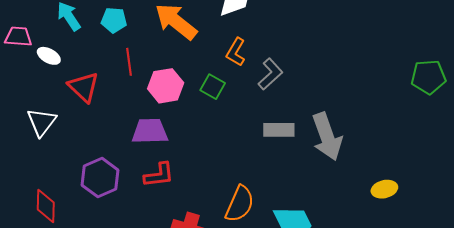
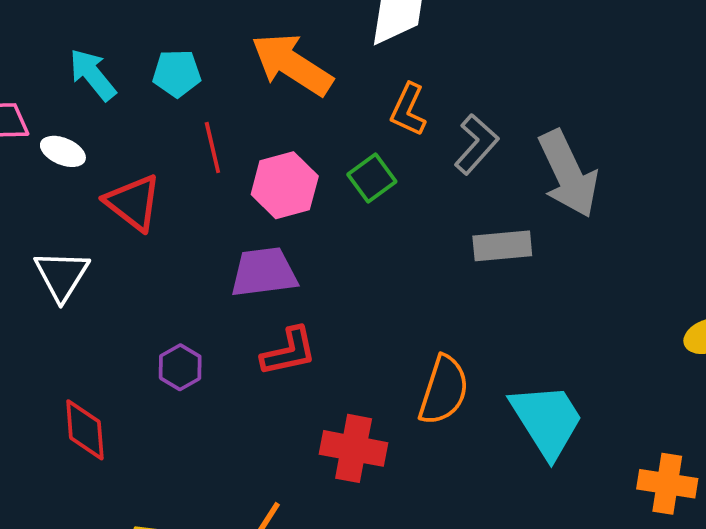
green square: (213, 87) -> (372, 178), turned 30
gray arrow: (327, 137) -> (568, 174), moved
purple hexagon: (100, 178) -> (180, 367), size x0.6

